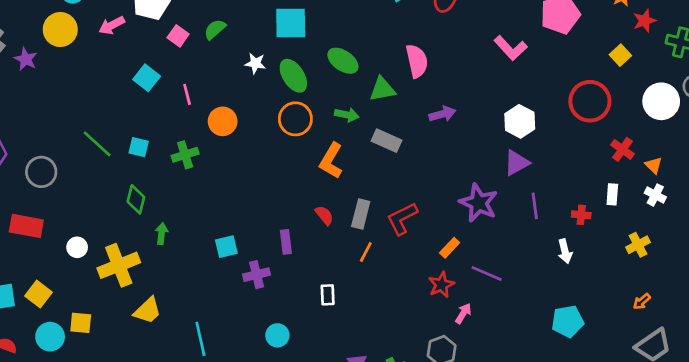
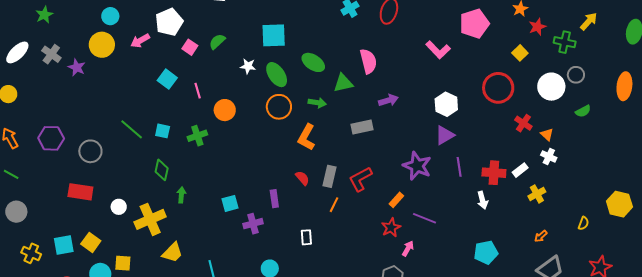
gray rectangle: (387, 141) -> (362, 127), moved, turned -35
white rectangle: (612, 194) -> (520, 170), moved, turned 49
red cross: (581, 215) -> (494, 173), size x1.6

